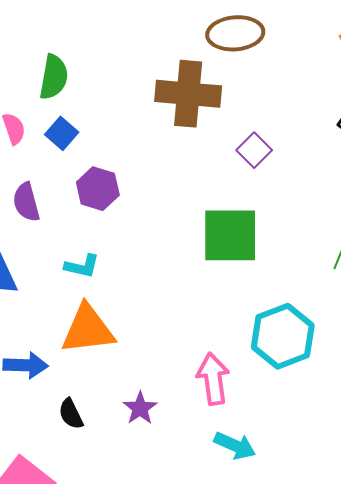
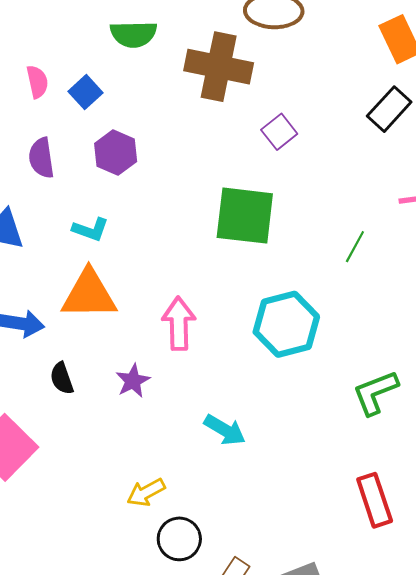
green semicircle: (54, 77) -> (134, 34), moved, turned 72
pink arrow: (213, 379) -> (179, 324), moved

